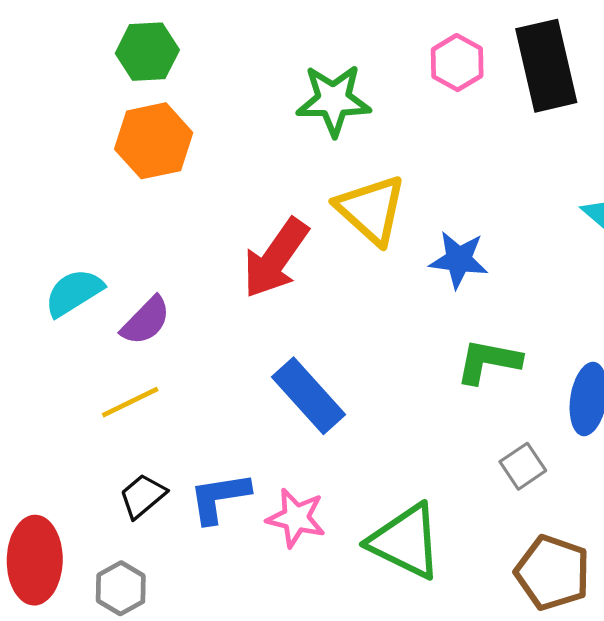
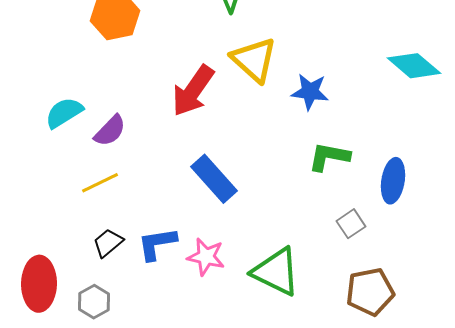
brown pentagon: (553, 573) -> (370, 292), turned -30

